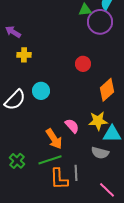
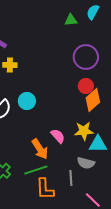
purple circle: (100, 22) -> (86, 57), moved
red circle: (83, 64) -> (86, 86), moved
gray line: (76, 173) -> (71, 178), moved

